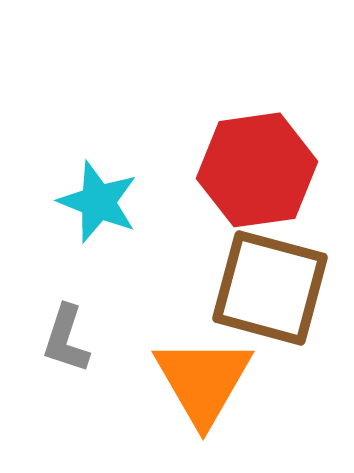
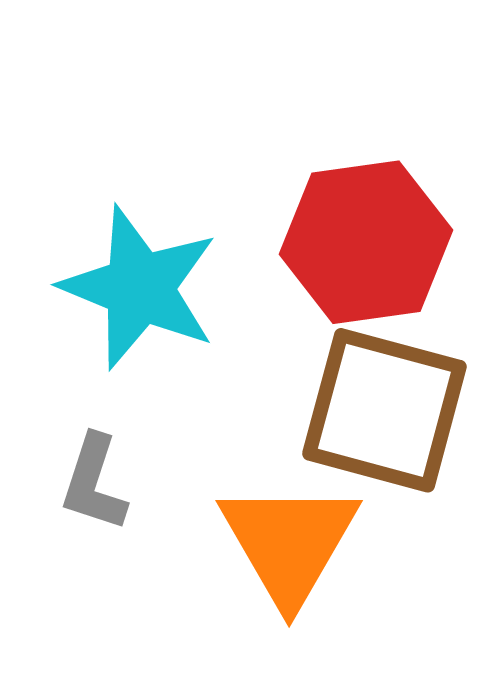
cyan star: (98, 202) -> (139, 288), size x1.4

